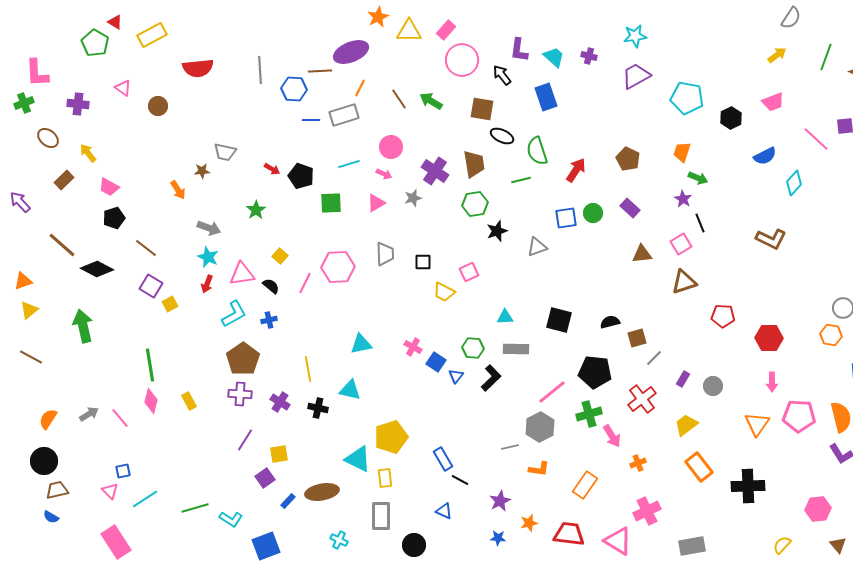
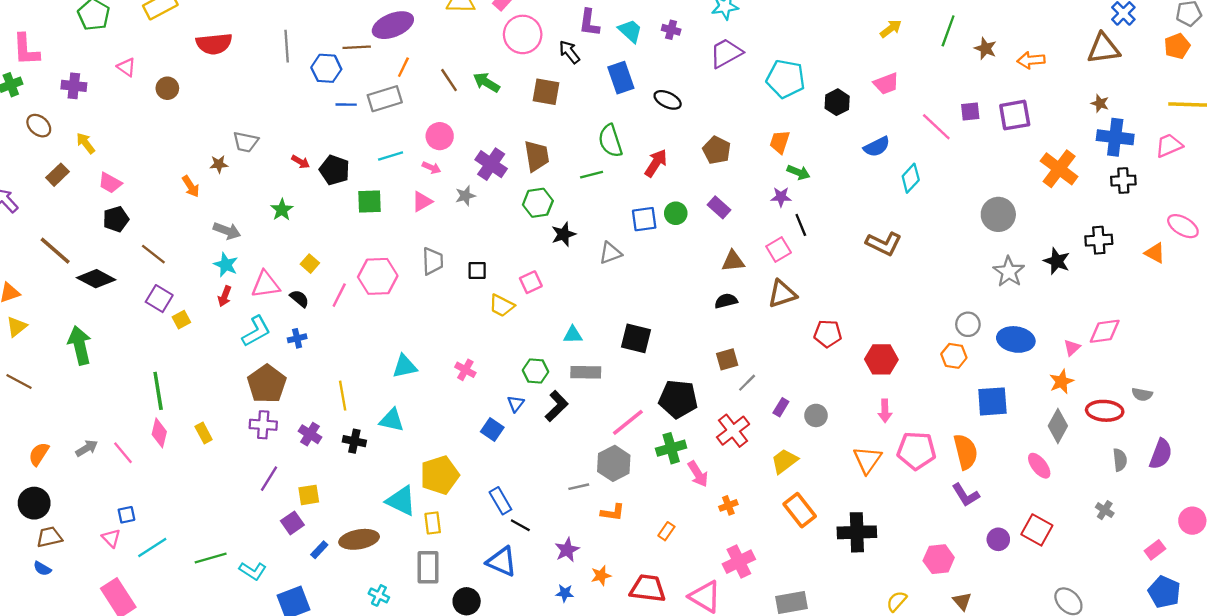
black ellipse: (502, 136) -> (668, 100), moved
purple star: (683, 199) -> (781, 197), turned -30
black semicircle: (610, 322) -> (726, 301), moved
blue square: (436, 362) -> (492, 429), moved
orange rectangle: (585, 485) -> (666, 531), size x0.6
blue triangle: (444, 511) -> (502, 562), size x1.6

